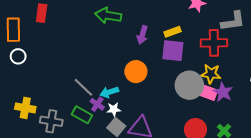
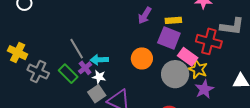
orange circle: (136, 72) -> (142, 58), moved
pink rectangle: (207, 92) -> (188, 57), moved

